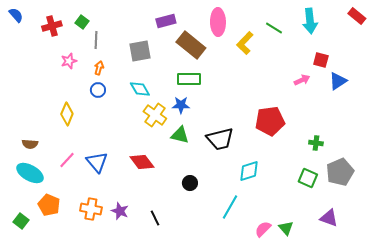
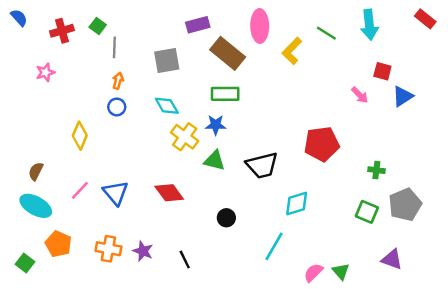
pink star: (69, 61) -> (45, 72), moved
pink arrow: (302, 80) -> (360, 95), turned 70
brown semicircle: (30, 144) -> (36, 171), turned 112

